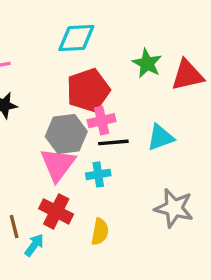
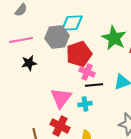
green star: (147, 63) -> (114, 38), size x1.4
pink cross: (102, 121) -> (87, 72), turned 35
gray hexagon: (66, 134) -> (57, 37), moved

